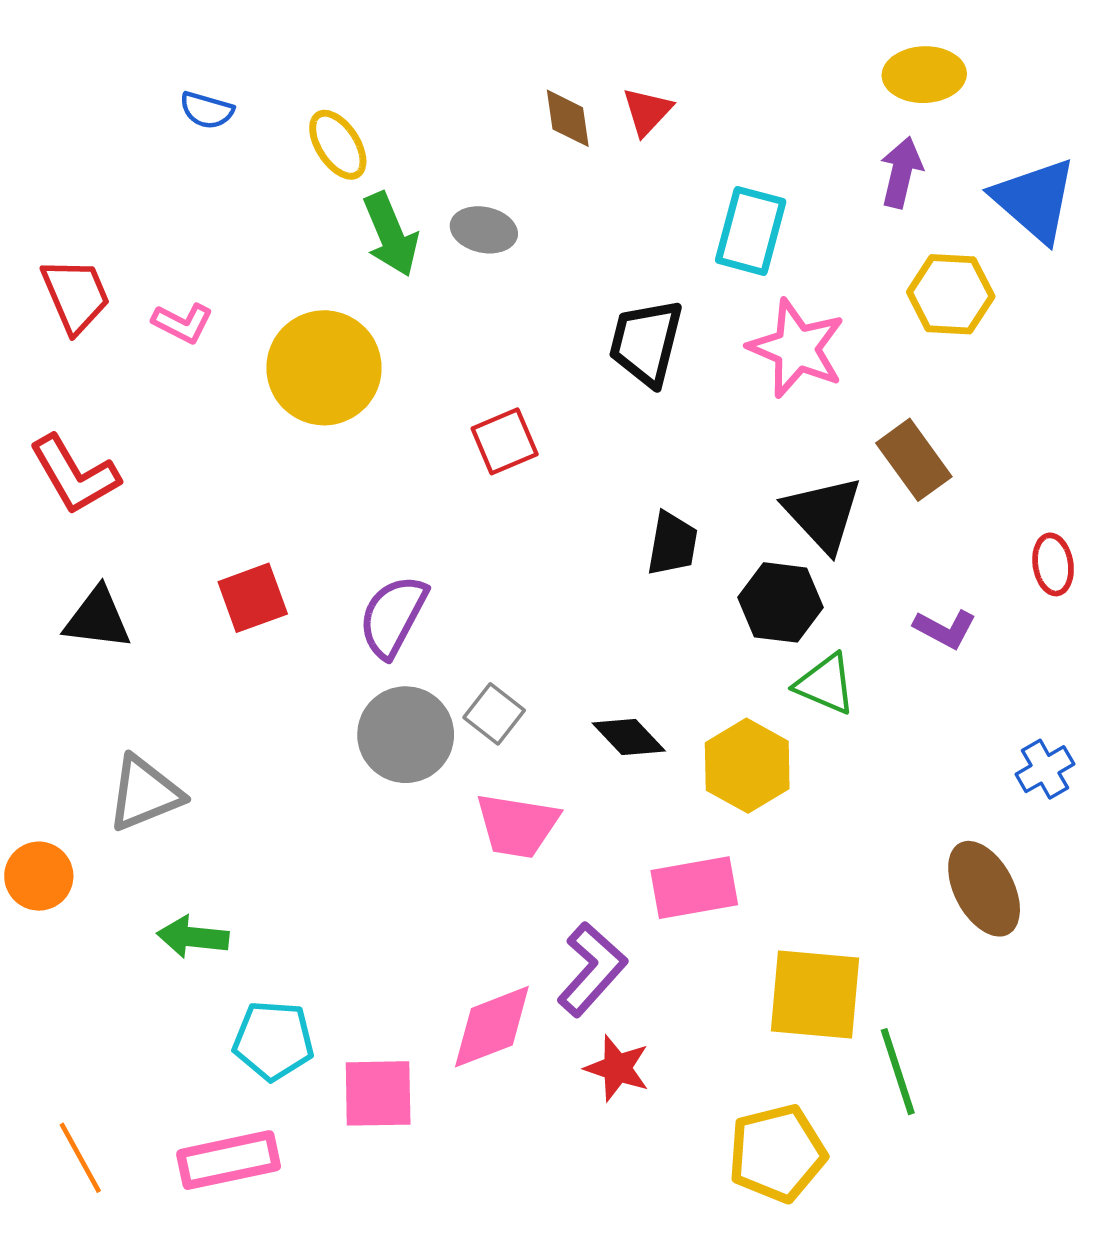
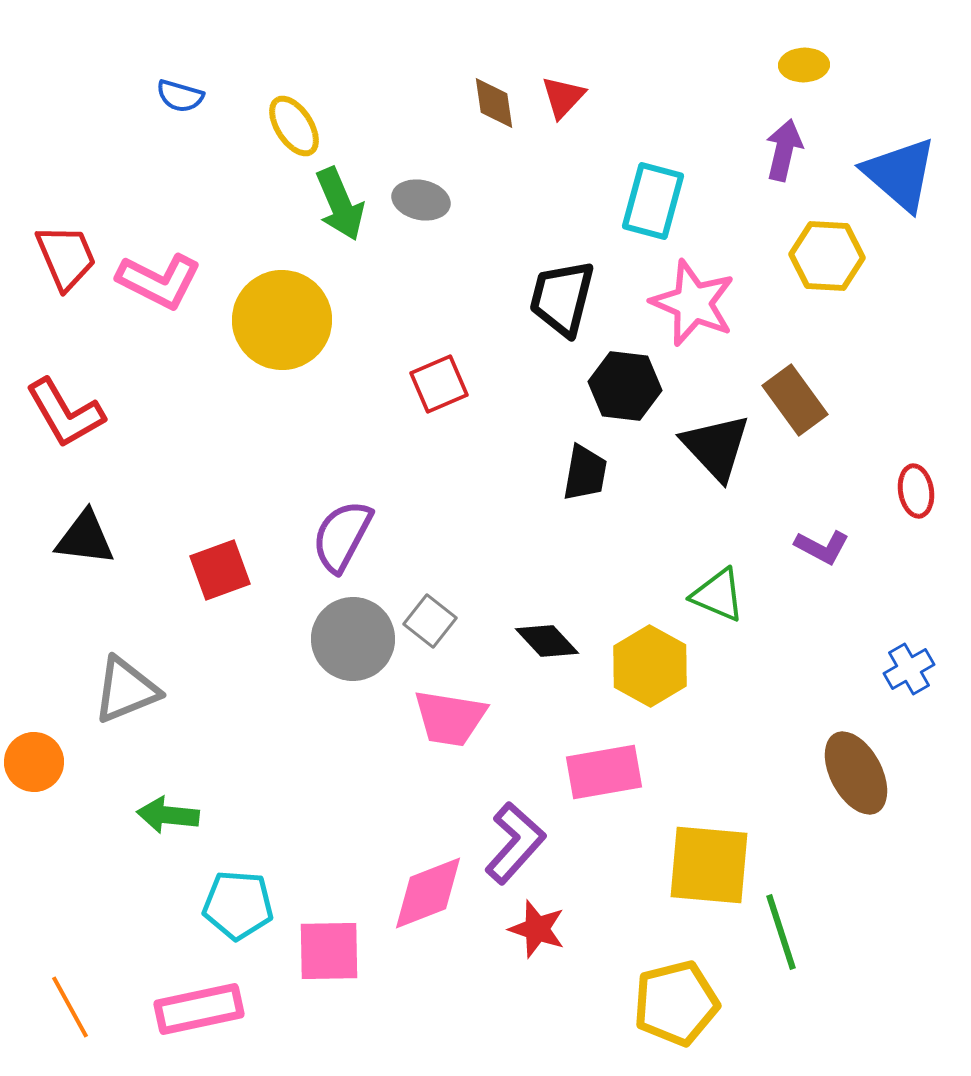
yellow ellipse: (924, 75) -> (804, 65), size x0.7
pink L-shape: (183, 323) -> (159, 281), size x1.6
red square: (253, 598) -> (220, 570), moved
black hexagon: (781, 602) -> (625, 386), moved

